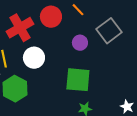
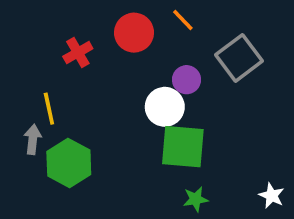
red cross: (20, 28) -> (78, 53), size x0.6
white circle: (34, 58) -> (165, 107), moved

